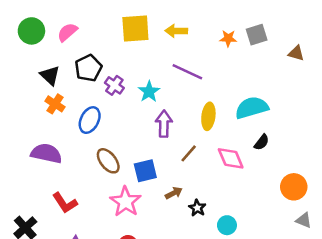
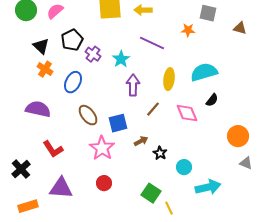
gray square: (257, 35) -> (208, 13), turned 30
orange star: (228, 38) -> (188, 30), moved

